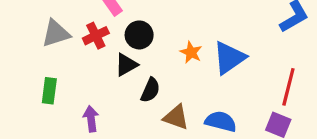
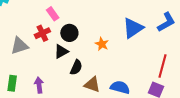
gray triangle: (56, 33) -> (20, 46), moved
blue triangle: (229, 58) -> (133, 28), moved
green rectangle: (49, 91) -> (12, 83), moved

